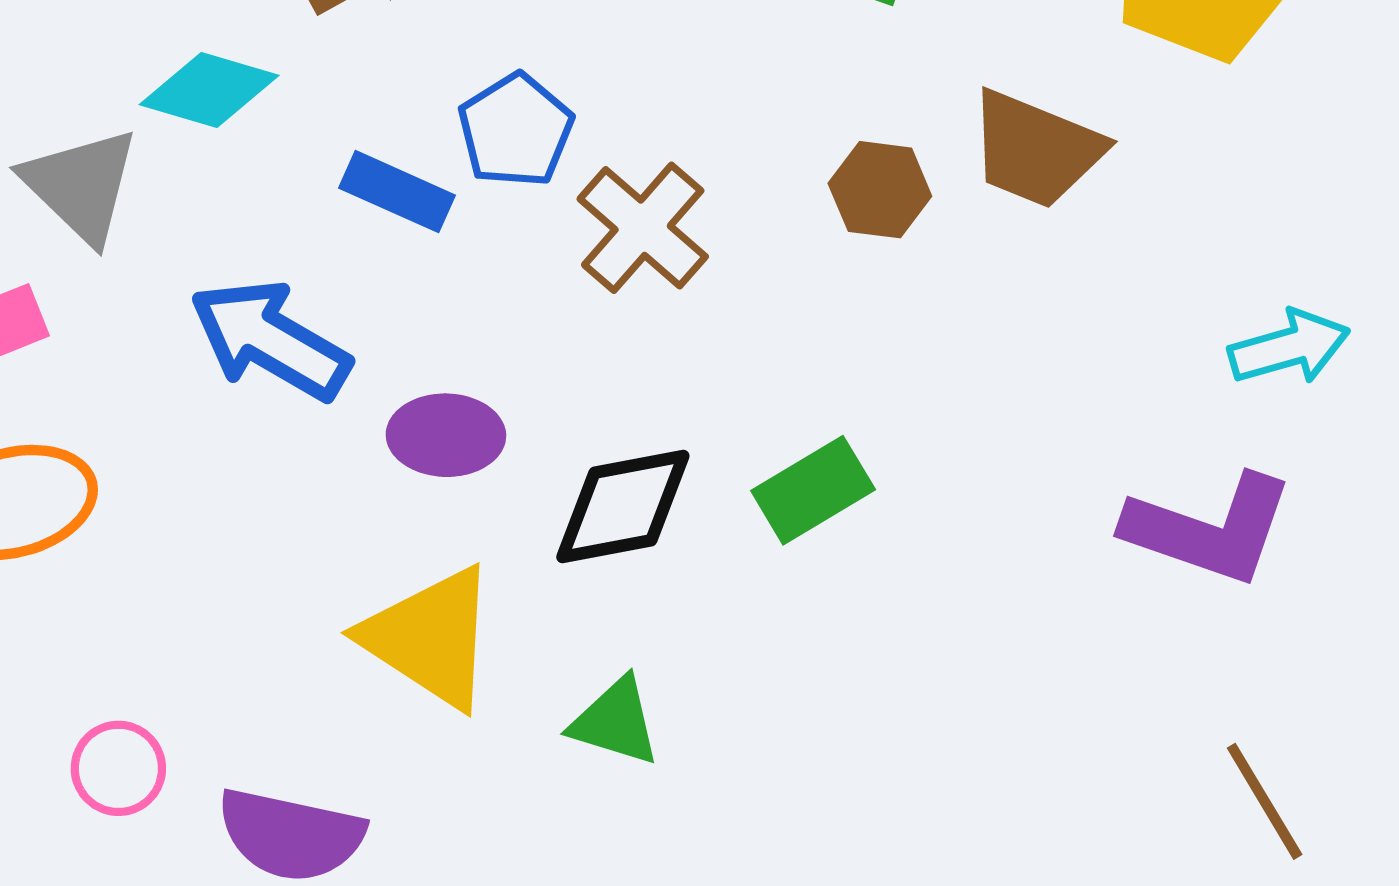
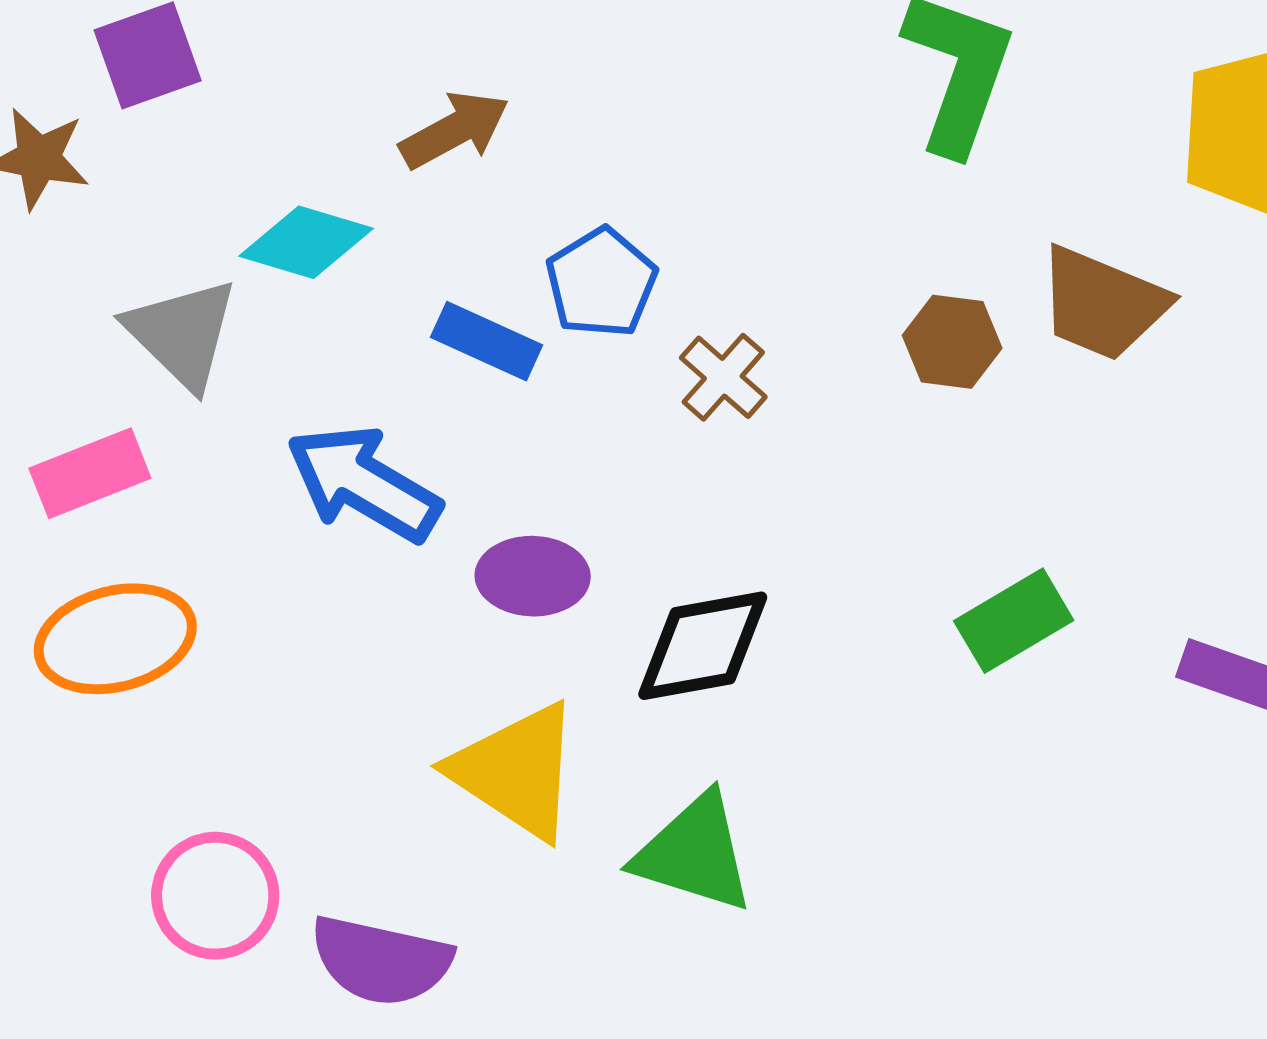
brown cross: (643, 228) -> (723, 377), size x0.7
green rectangle: (813, 490) -> (1014, 621), moved
green triangle: (615, 722) -> (694, 853), size x1.4
pink circle: (118, 768) -> (215, 896), size x1.4

